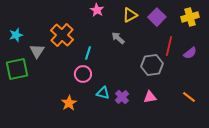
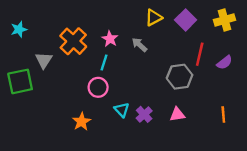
pink star: (97, 10) -> (110, 39), moved
cyan star: (16, 35) -> (19, 29), moved
cyan triangle: (103, 93) -> (122, 110), turned 32
orange line: (189, 97) -> (223, 114), turned 48

